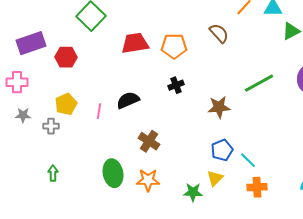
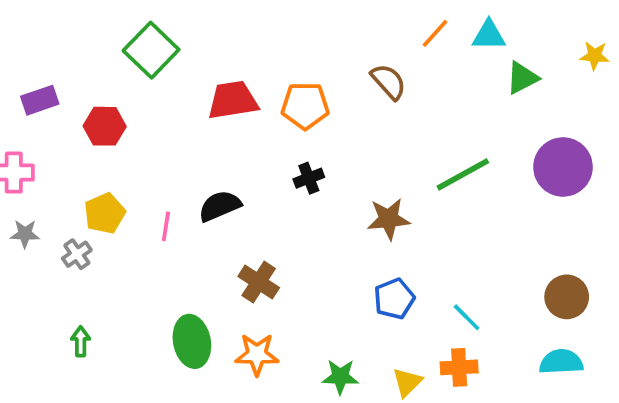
purple rectangle: (31, 43) -> (40, 100), size x0.7
gray cross: (51, 126) -> (77, 254), turned -35
cyan line: (248, 160) -> (467, 317), moved
yellow triangle: (215, 178) -> (407, 382), moved

